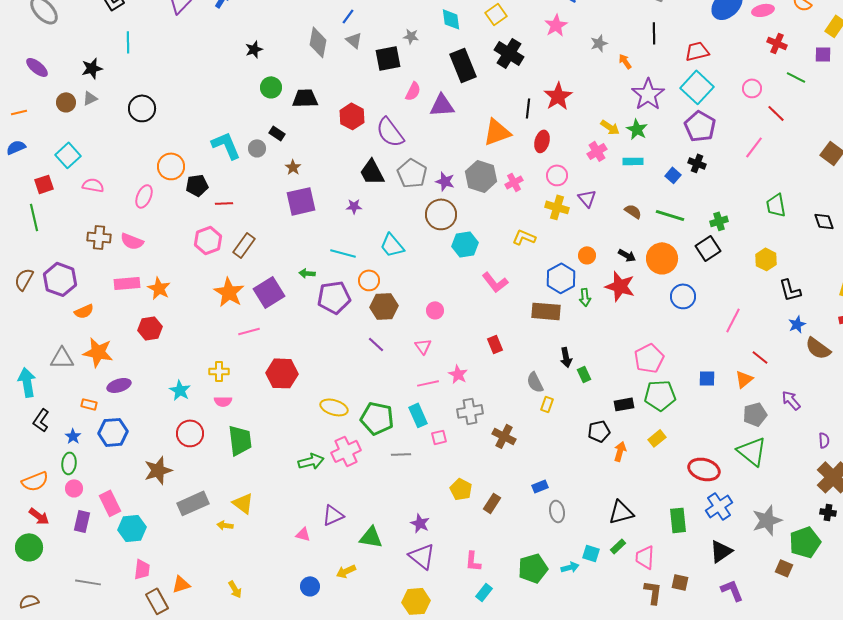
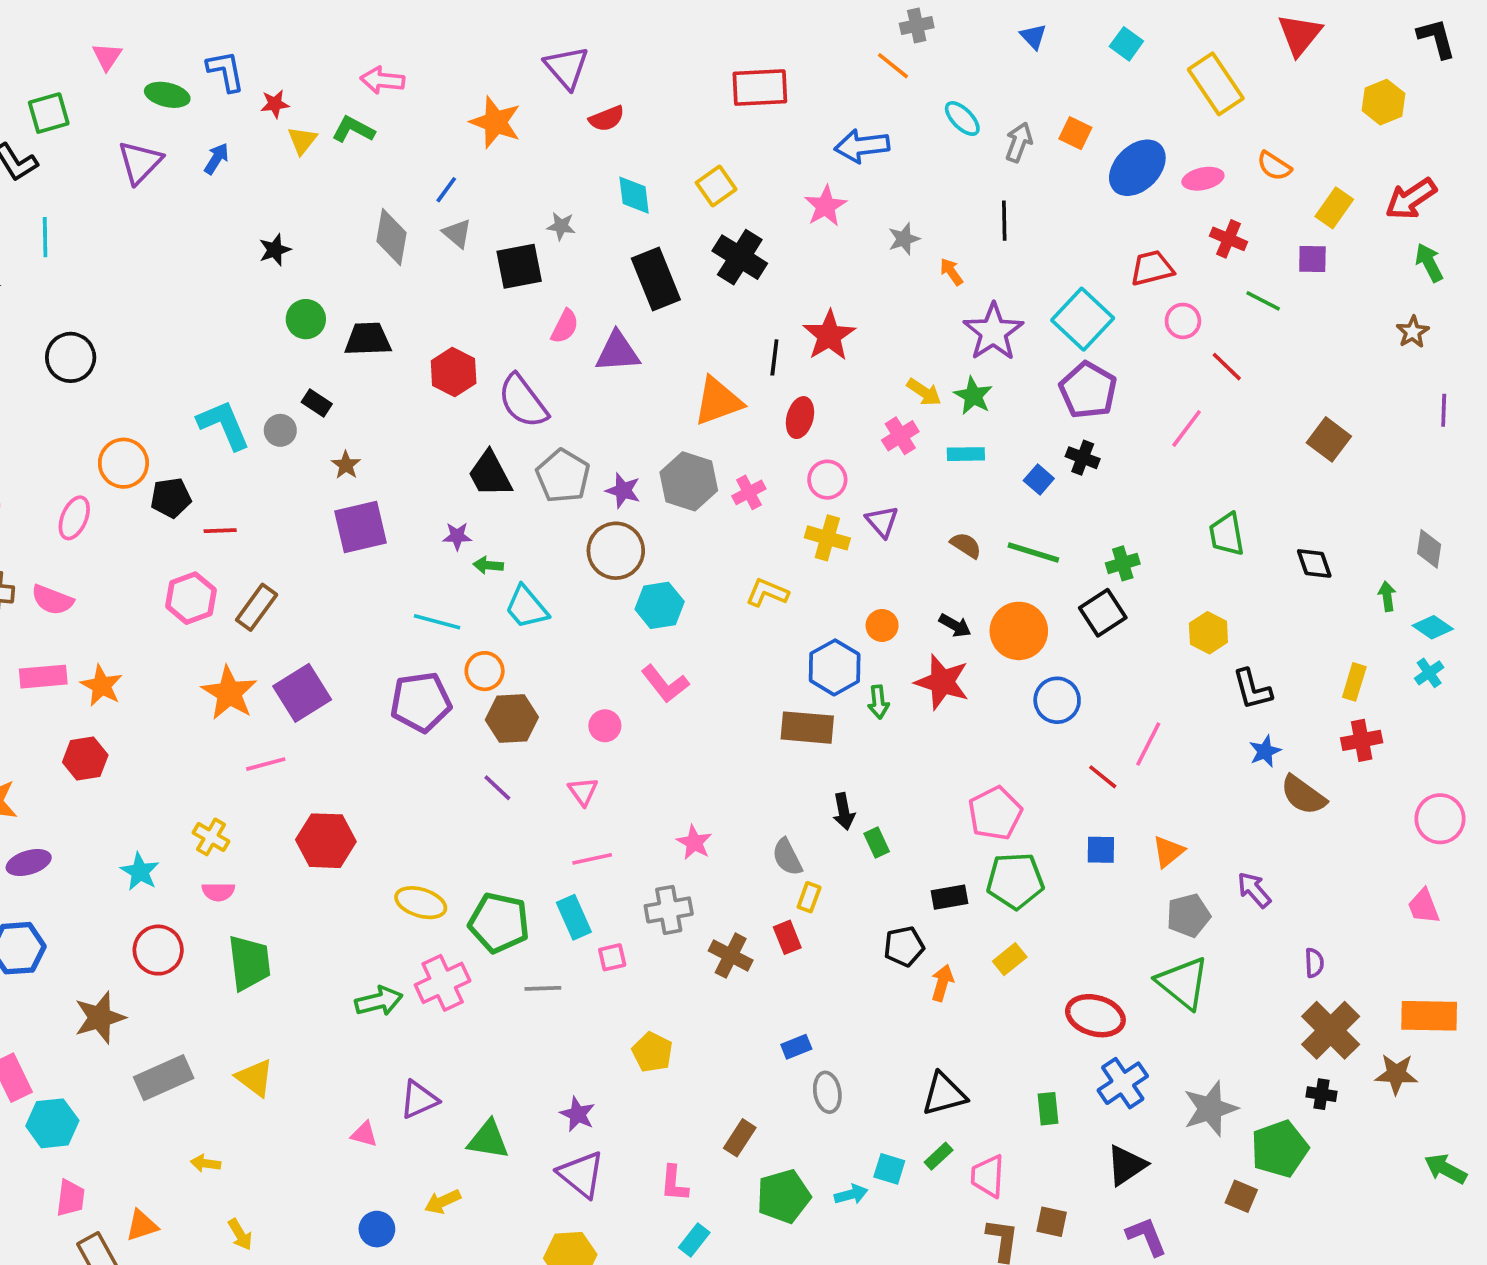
red trapezoid: (697, 51) -> (1152, 268), moved
green arrow: (307, 273) -> (488, 565), moved
pink L-shape: (495, 282) -> (665, 684), moved
red rectangle: (495, 344) -> (787, 937), moved
red line: (760, 357) -> (1103, 777), moved
yellow cross: (219, 371) -> (211, 837), turned 30
pink star: (458, 374) -> (694, 842), moved
brown rectangle: (492, 503) -> (740, 1138), moved
green rectangle: (678, 520) -> (1048, 1109), size x0.7
yellow arrow: (225, 525) -> (206, 1163), moved

